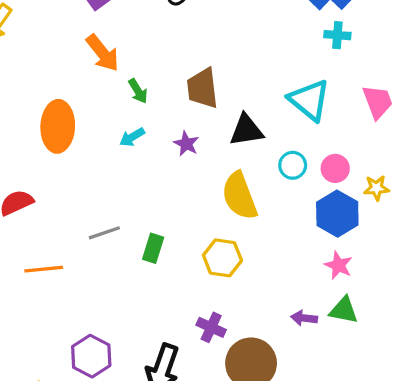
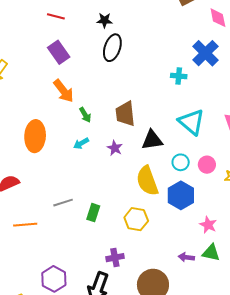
cyan cross: (337, 35) -> (179, 76), moved
blue hexagon: (337, 214) -> (181, 195), moved
purple cross: (211, 327) -> (115, 258), moved, turned -36

